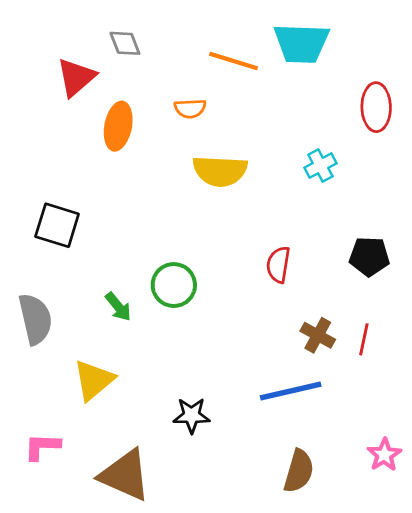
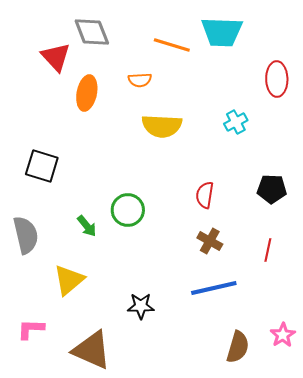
gray diamond: (125, 43) -> (92, 32), size x1.5
red triangle: (76, 77) -> (56, 57), turned -32
brown cross: (318, 335) -> (210, 241), moved
brown semicircle: (299, 471) -> (238, 347), moved

